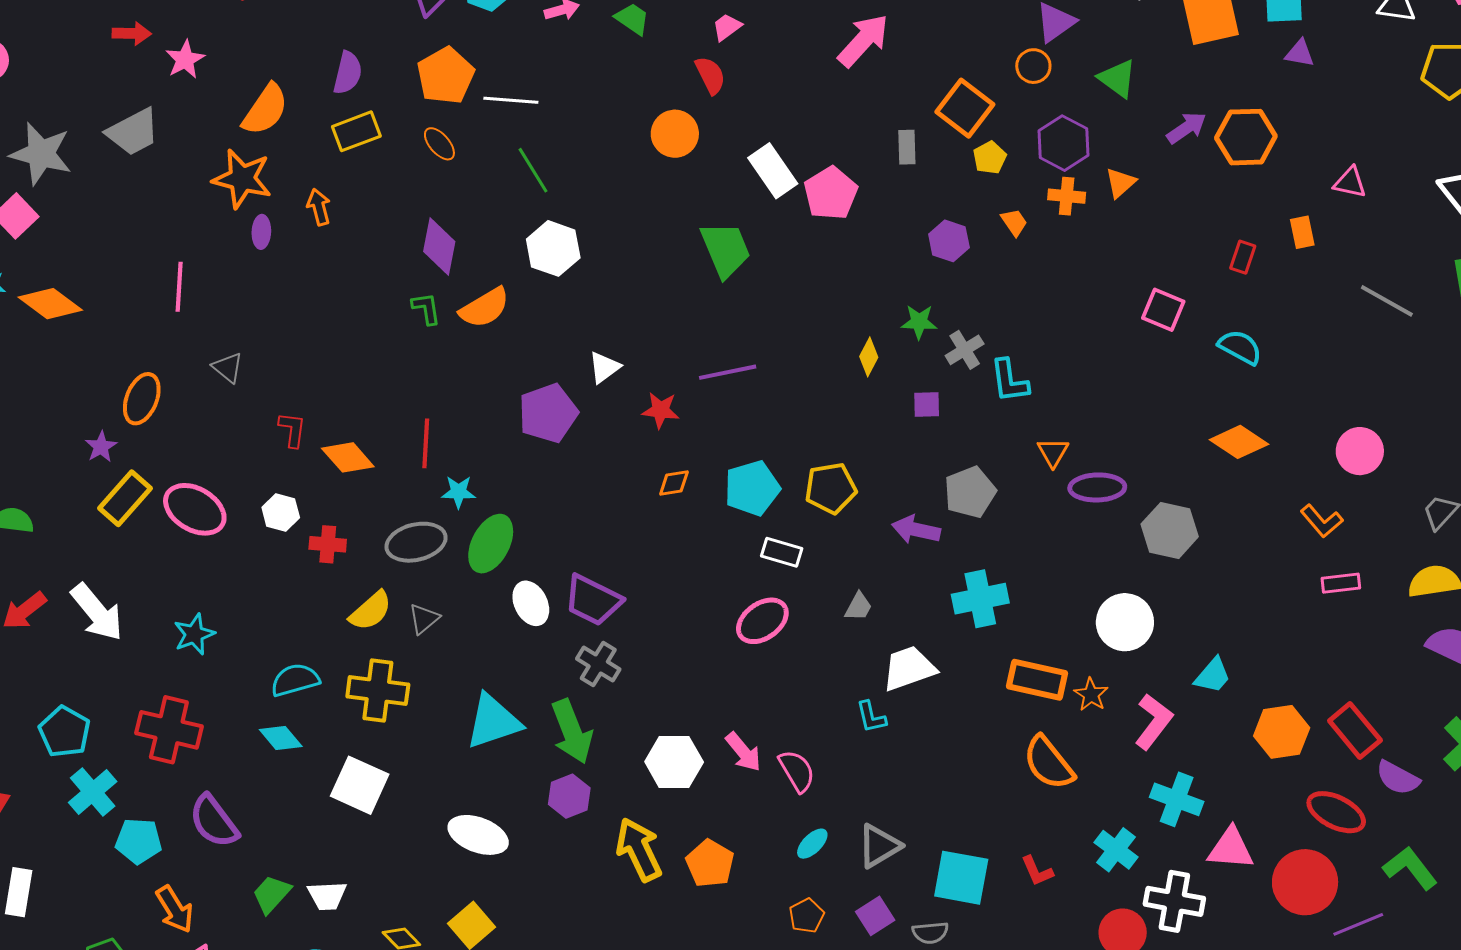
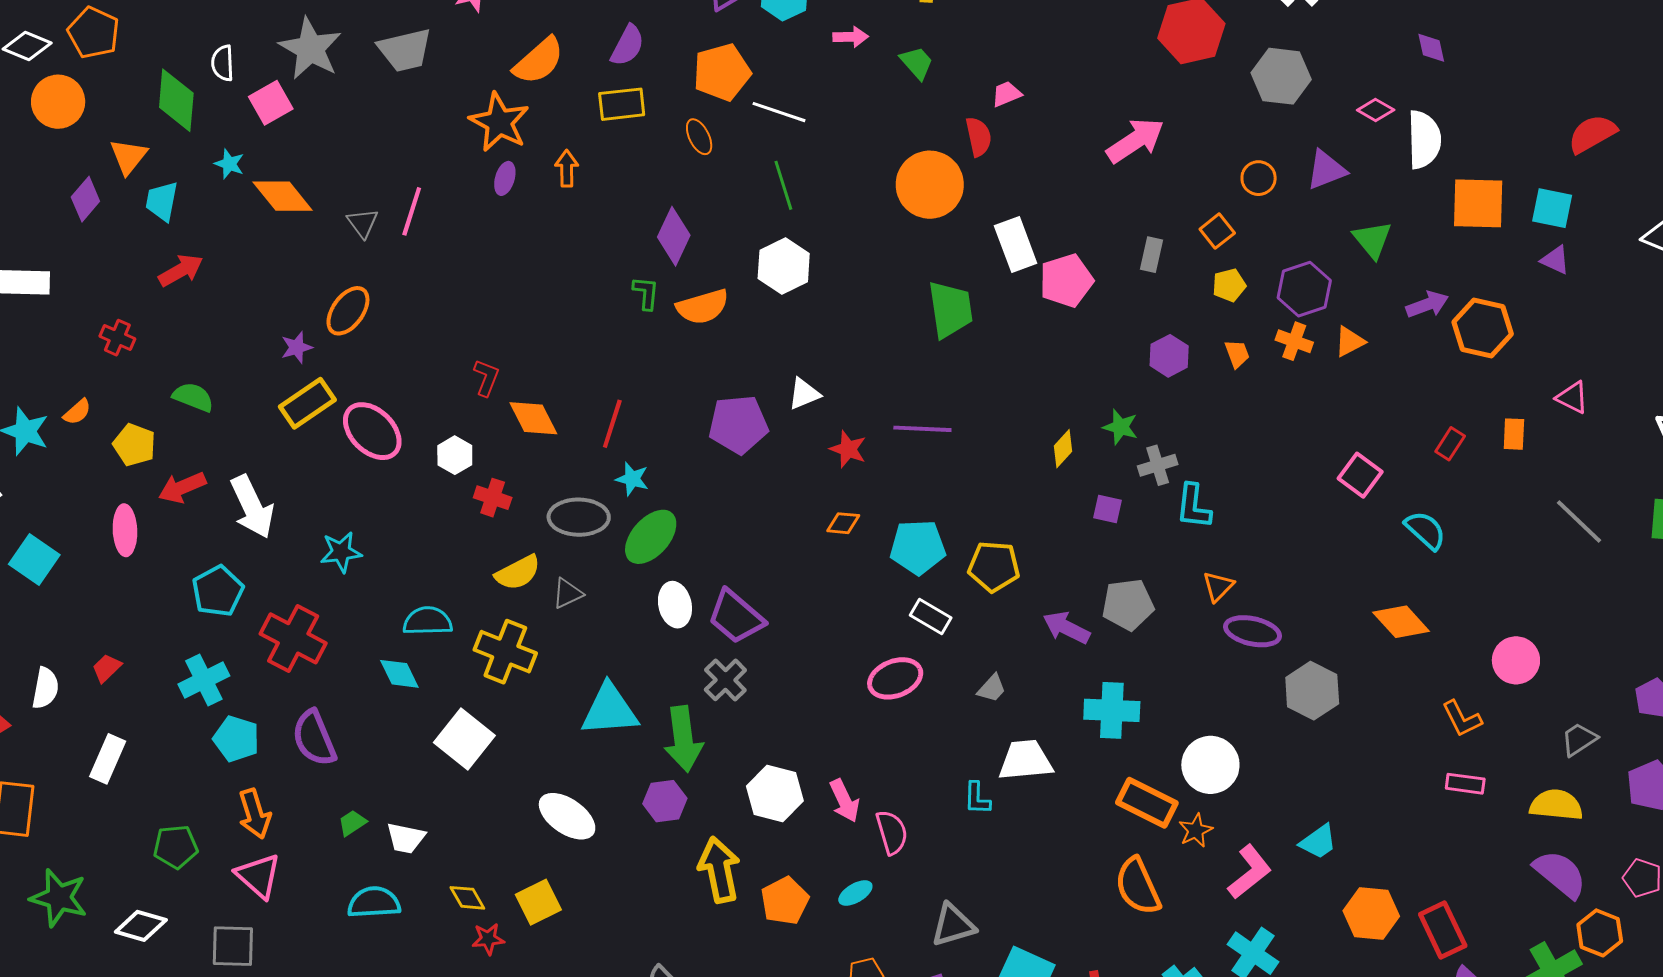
orange circle: (1033, 66) -> (1259, 178), moved
orange square: (965, 108) -> (1217, 231), size x0.6
orange circle: (675, 134) -> (930, 185), size x1.4
gray triangle: (228, 368) -> (363, 223), moved
white circle: (1125, 622) -> (1210, 765), moved
cyan pentagon: (65, 732) -> (218, 591), moved
cyan ellipse: (812, 844) -> (855, 893), moved
green trapezoid: (272, 894) -> (352, 823), size x0.7

